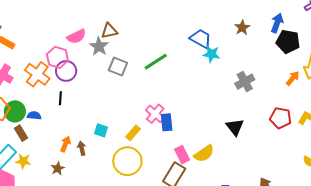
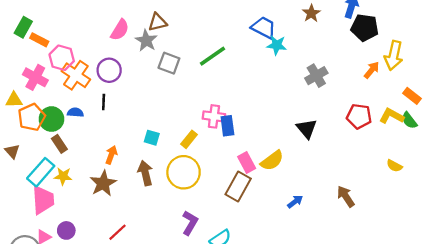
pink semicircle: (76, 36) -> (120, 30), turned -30
pink hexagon: (57, 57) -> (62, 58), moved
pink cross: (155, 114) -> (214, 116), turned -30
blue semicircle: (34, 116) -> (75, 112), moved
brown arrow: (82, 148) -> (145, 173), moved, size x1.5
brown star: (58, 168) -> (103, 183), size x1.6

